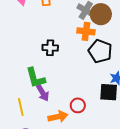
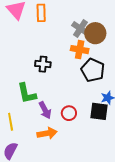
purple arrow: (43, 93) -> (45, 110), moved
red circle: (78, 105) -> (69, 113), moved

